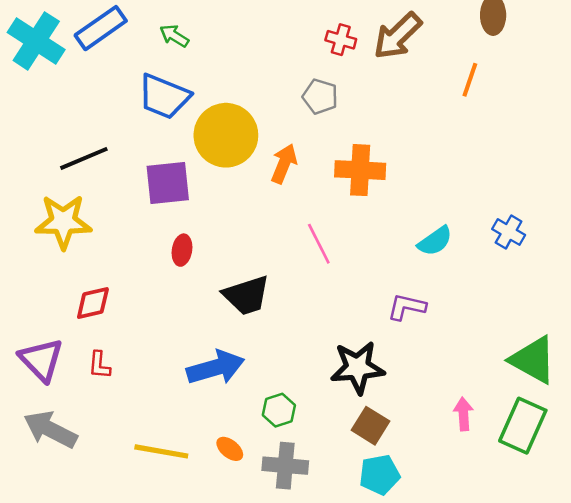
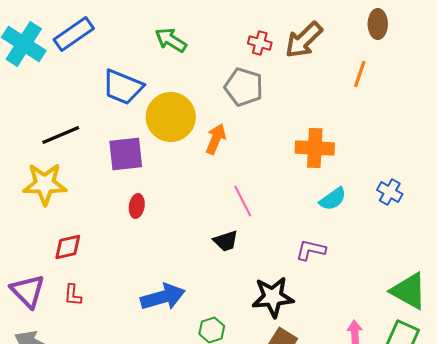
green arrow: (174, 36) -> (171, 40), moved, size x1.4
gray pentagon: (320, 96) -> (244, 87), size x1.4
orange cross: (360, 170) -> (315, 148), moved
black trapezoid: (247, 295) -> (226, 241), moved, size x0.7

